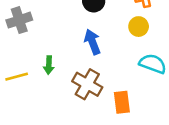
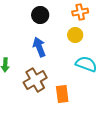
brown cross: (87, 84) -> (35, 80), turned 30

